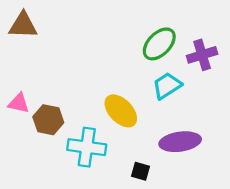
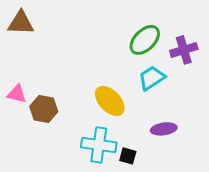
purple ellipse: (180, 142) -> (164, 129), size x0.7
cyan cross: (87, 147) -> (99, 145), moved

